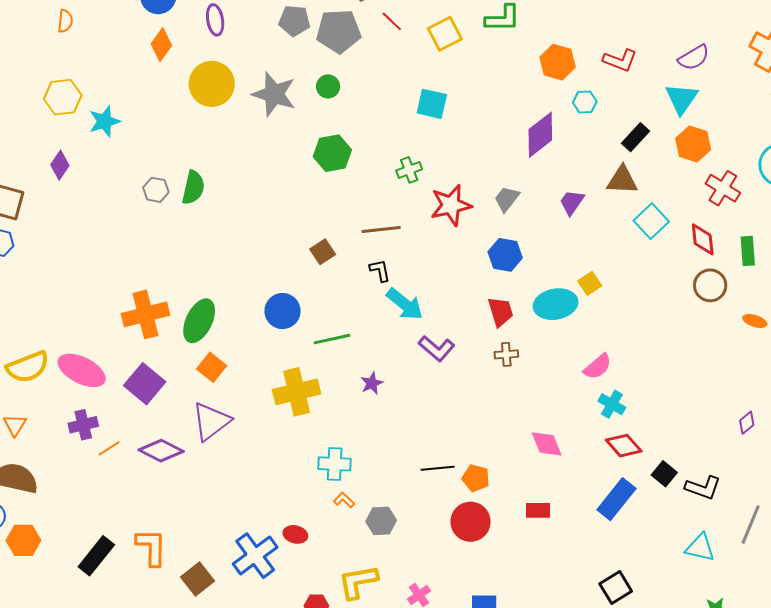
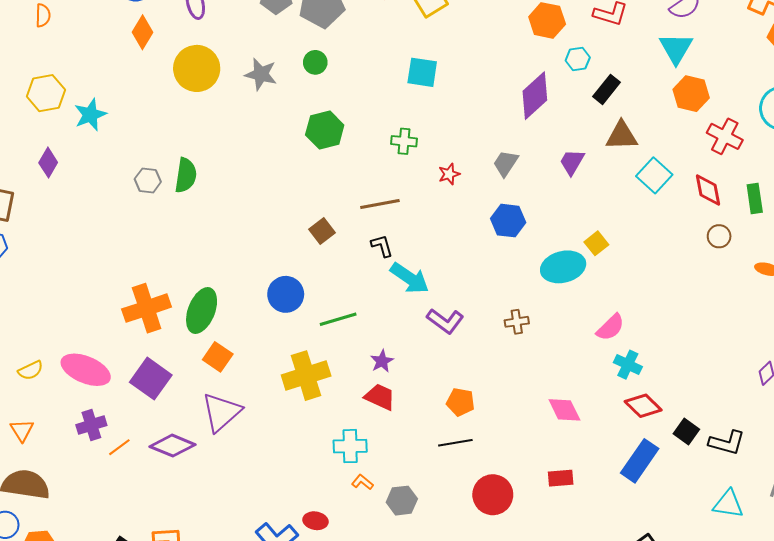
gray star: (274, 94) -> (261, 74), size x0.7
black rectangle: (636, 137) -> (607, 89), moved
green cross: (409, 170) -> (404, 141), turned 30
red star: (451, 205) -> (449, 174), size x0.5
brown circle: (710, 285) -> (719, 236), size x0.7
red trapezoid: (501, 312) -> (380, 397), moved, turned -44
yellow semicircle: (28, 367) -> (31, 370), size x0.6
orange pentagon: (476, 478) -> (461, 402), moved

